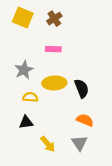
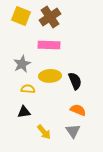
brown cross: (54, 19) -> (50, 17), size x1.5
pink rectangle: (53, 49) -> (49, 45), size x1.5

